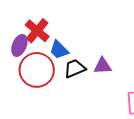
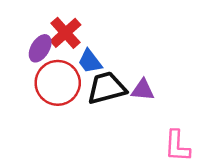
black trapezoid: (75, 69) -> (107, 88), size x1.4

